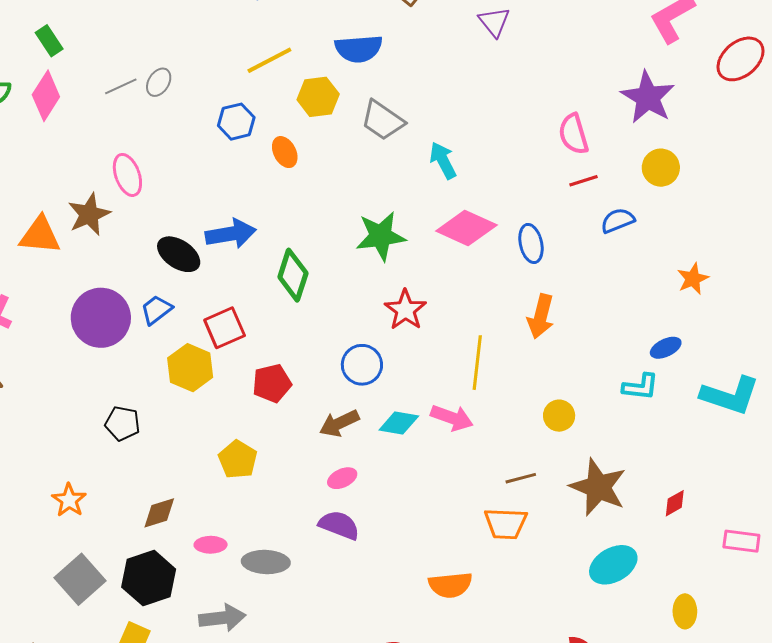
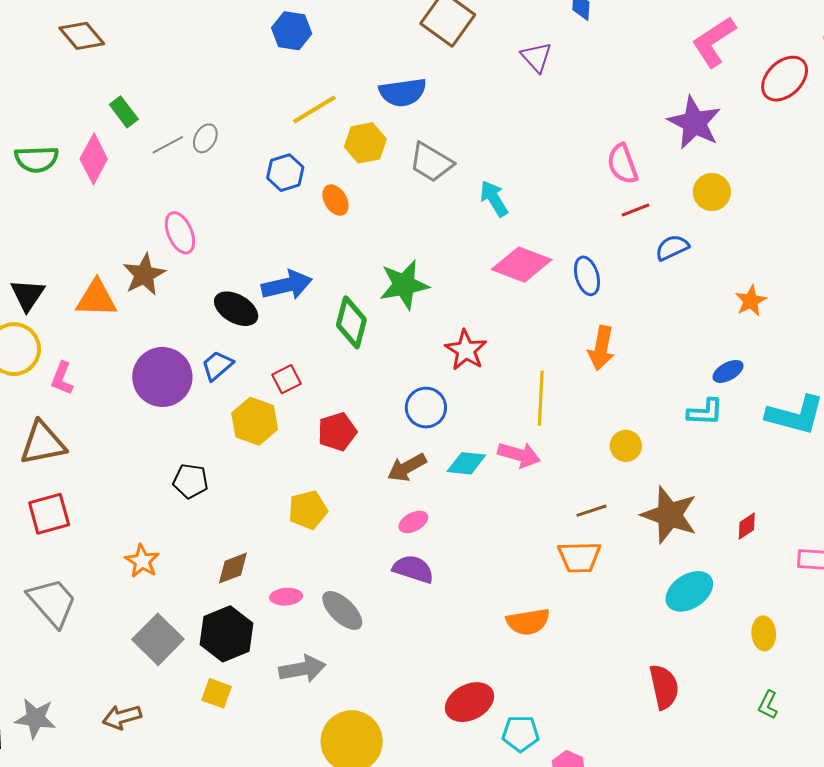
green rectangle: (49, 41) -> (124, 112), moved
green star: (381, 236) -> (404, 285), moved
red square: (225, 328) -> (286, 379), size x0.7
yellow pentagon: (238, 460) -> (308, 510), turned 30
gray ellipse: (266, 562) -> (342, 610), turned 45

